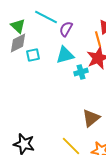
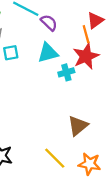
purple semicircle: (66, 29) -> (49, 23), turned 105

